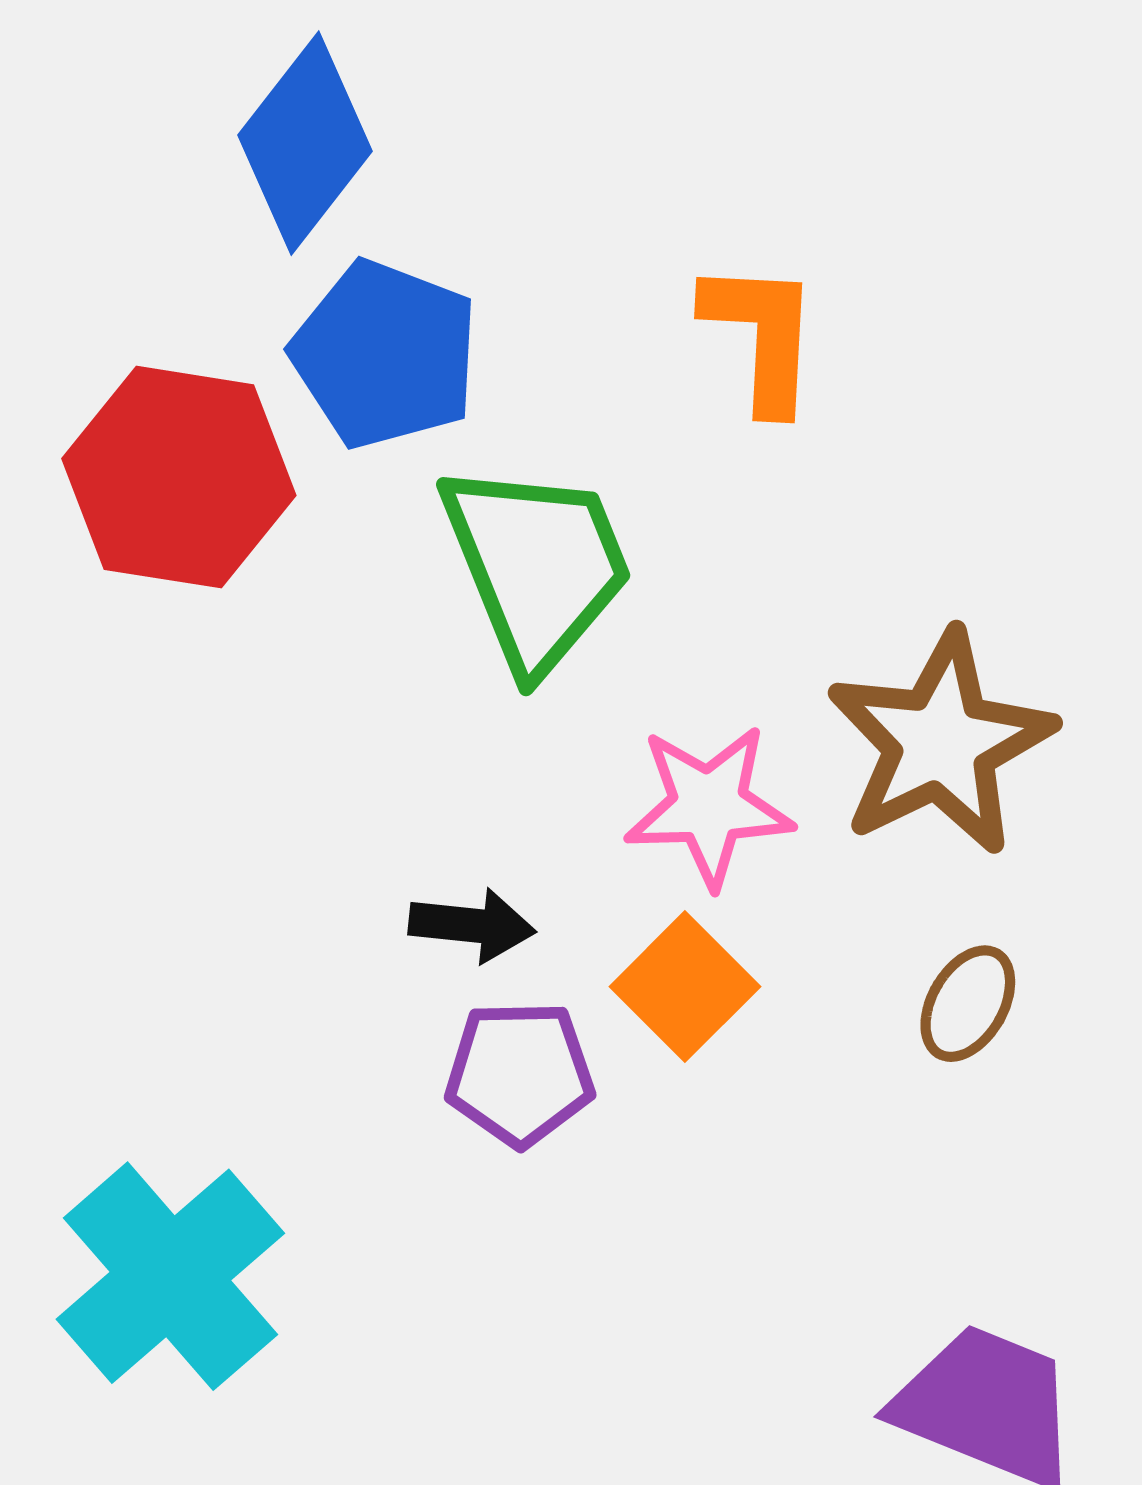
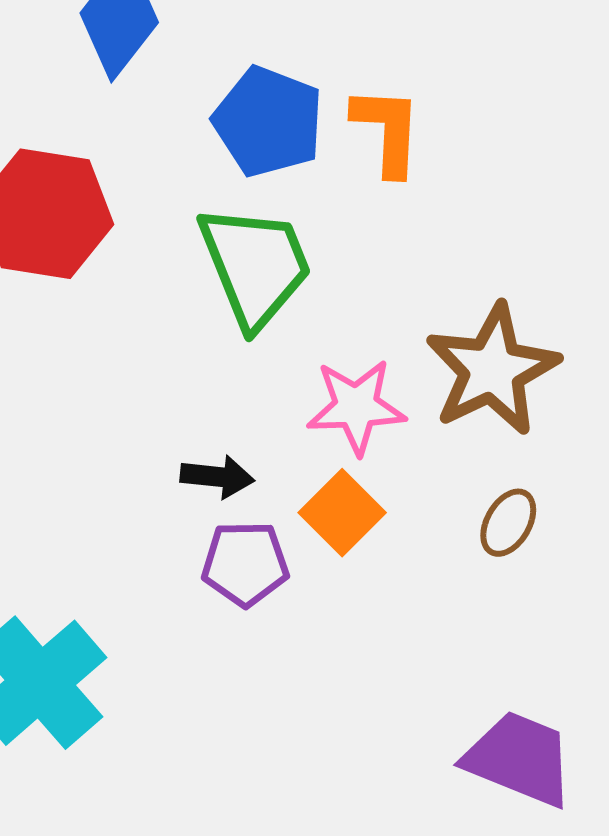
blue pentagon: (385, 354) -> (268, 122), moved

